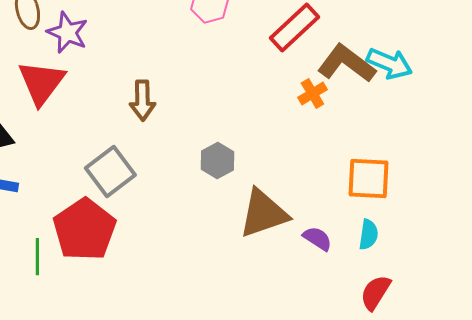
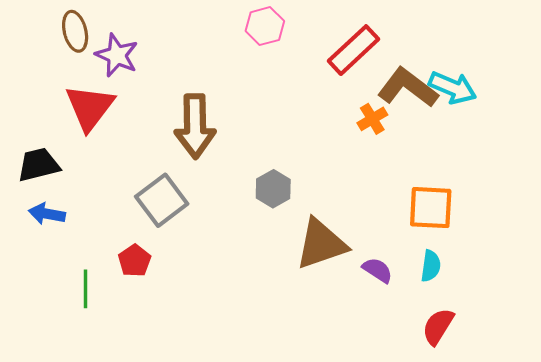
brown arrow: (142, 100) -> (195, 126), size x1.5
red pentagon: (84, 230) -> (135, 261), size x0.5

